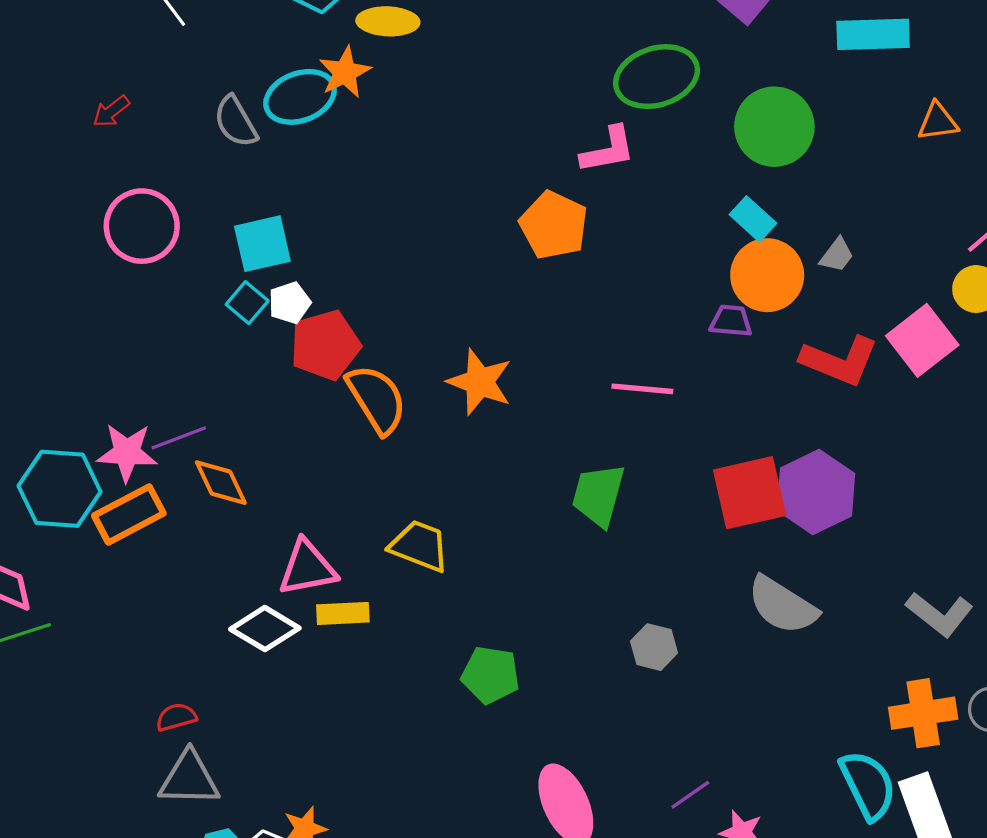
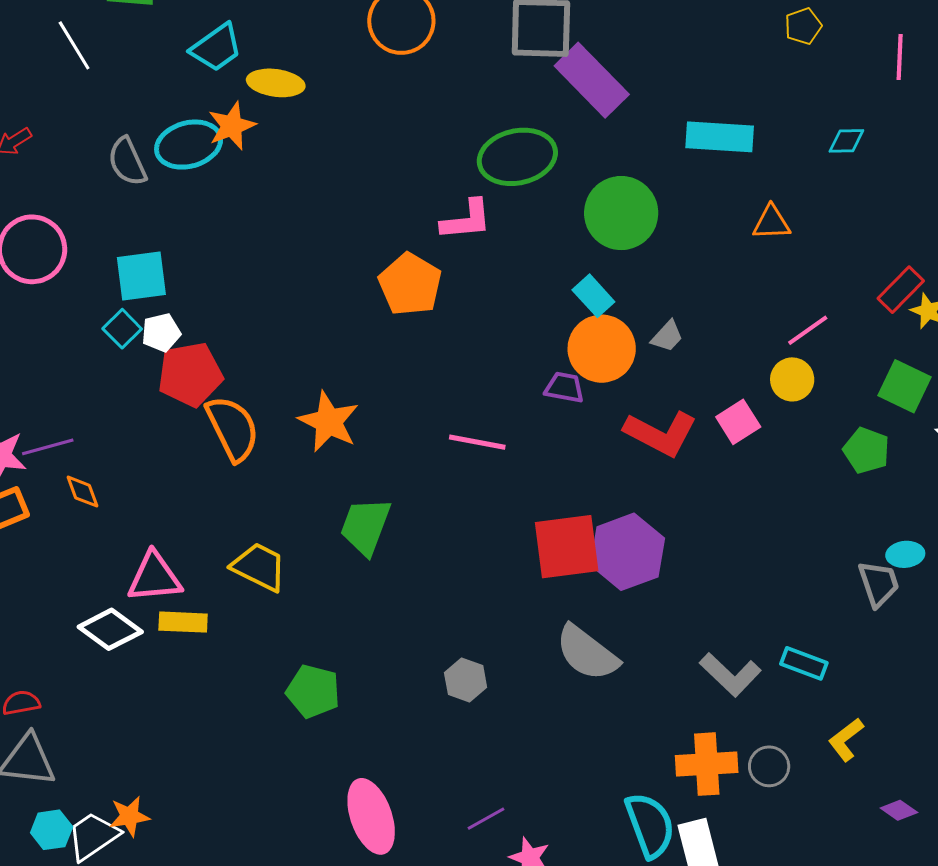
pink square: (922, 340) -> (738, 422), size x0.7
orange diamond: (221, 483) -> (82, 492), size x0.7
green trapezoid: (598, 495) -> (365, 526), moved

